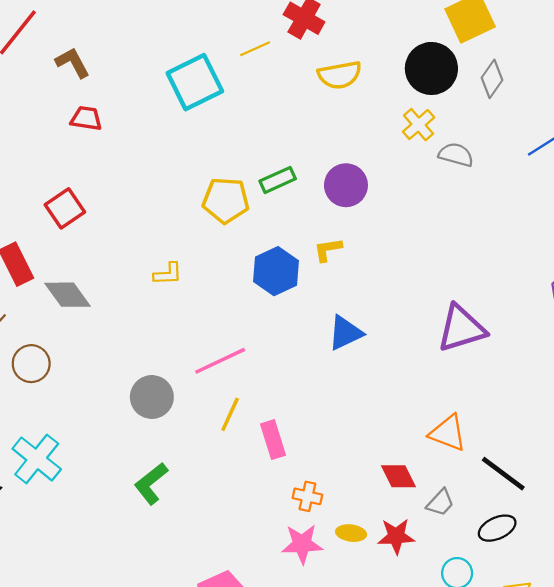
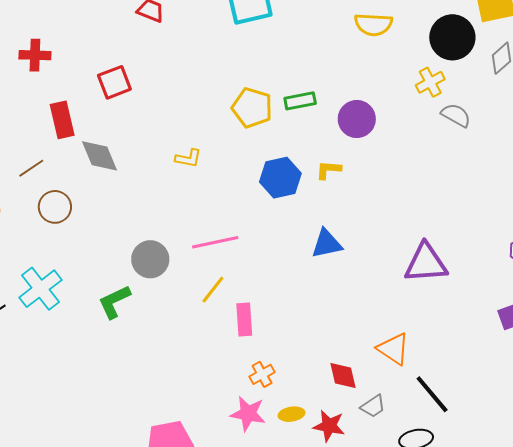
green L-shape: (151, 484) -> (114, 302), moved
orange cross: (307, 496) -> (262, 374), turned 35
yellow ellipse: (351, 533) -> (292, 414), turned -30

